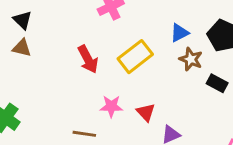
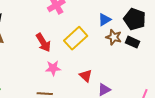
black rectangle: (217, 83) -> (133, 42), moved
pink star: (111, 106) -> (53, 68), moved

